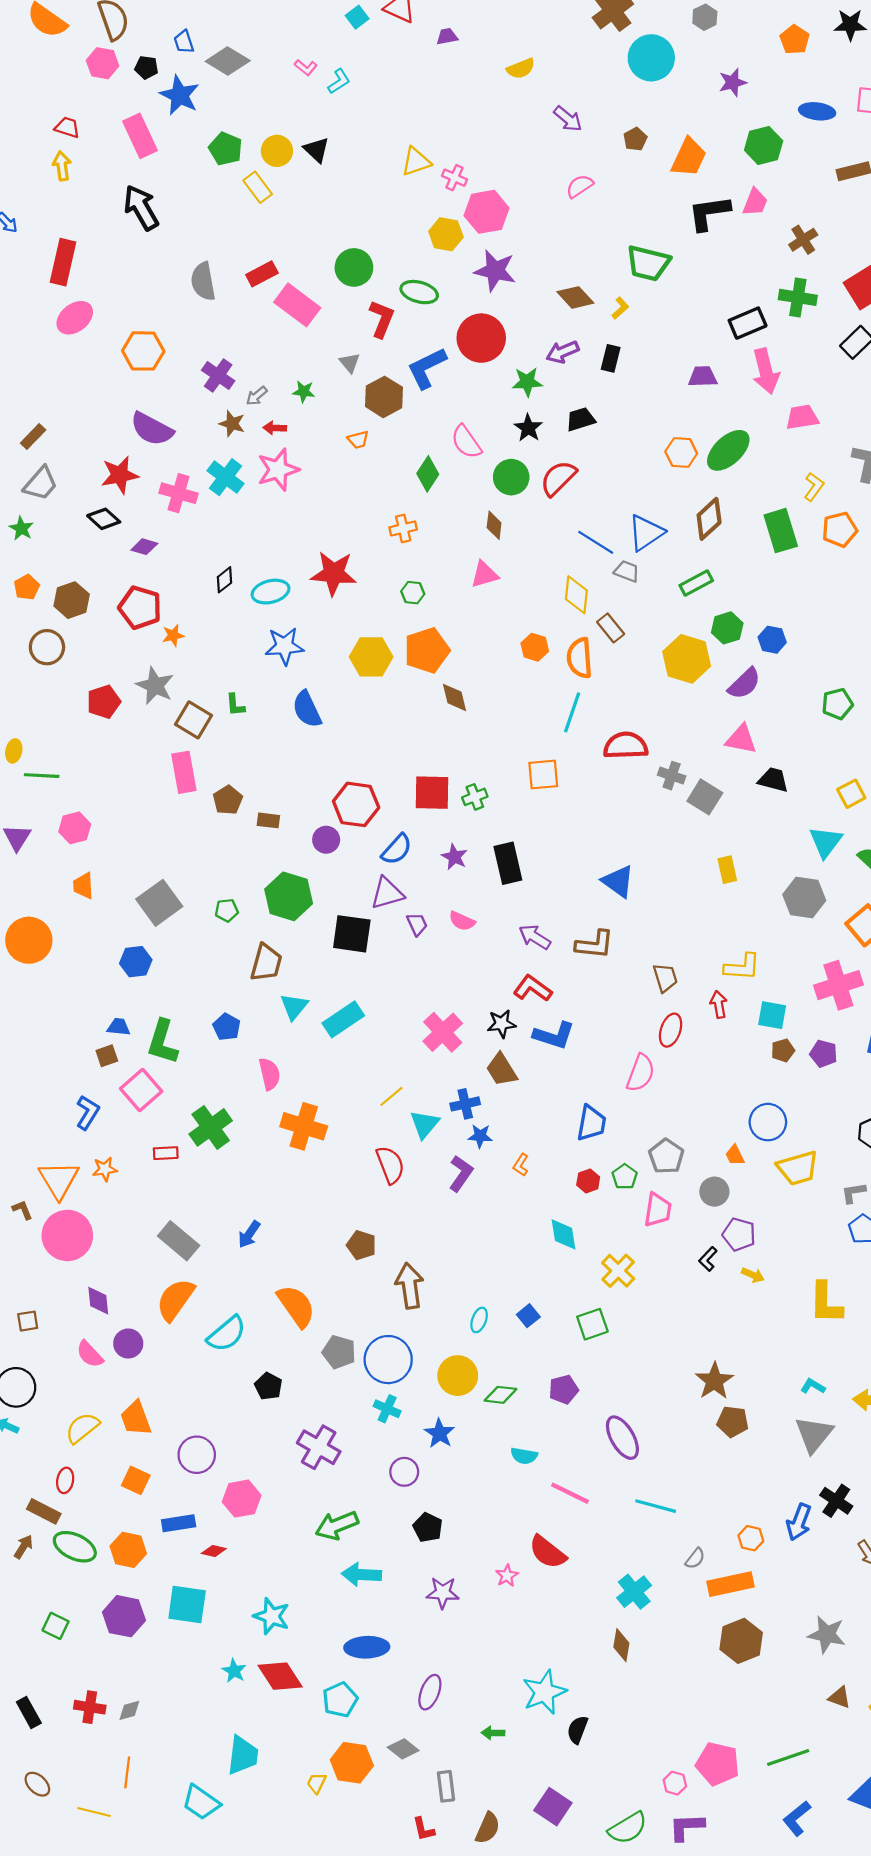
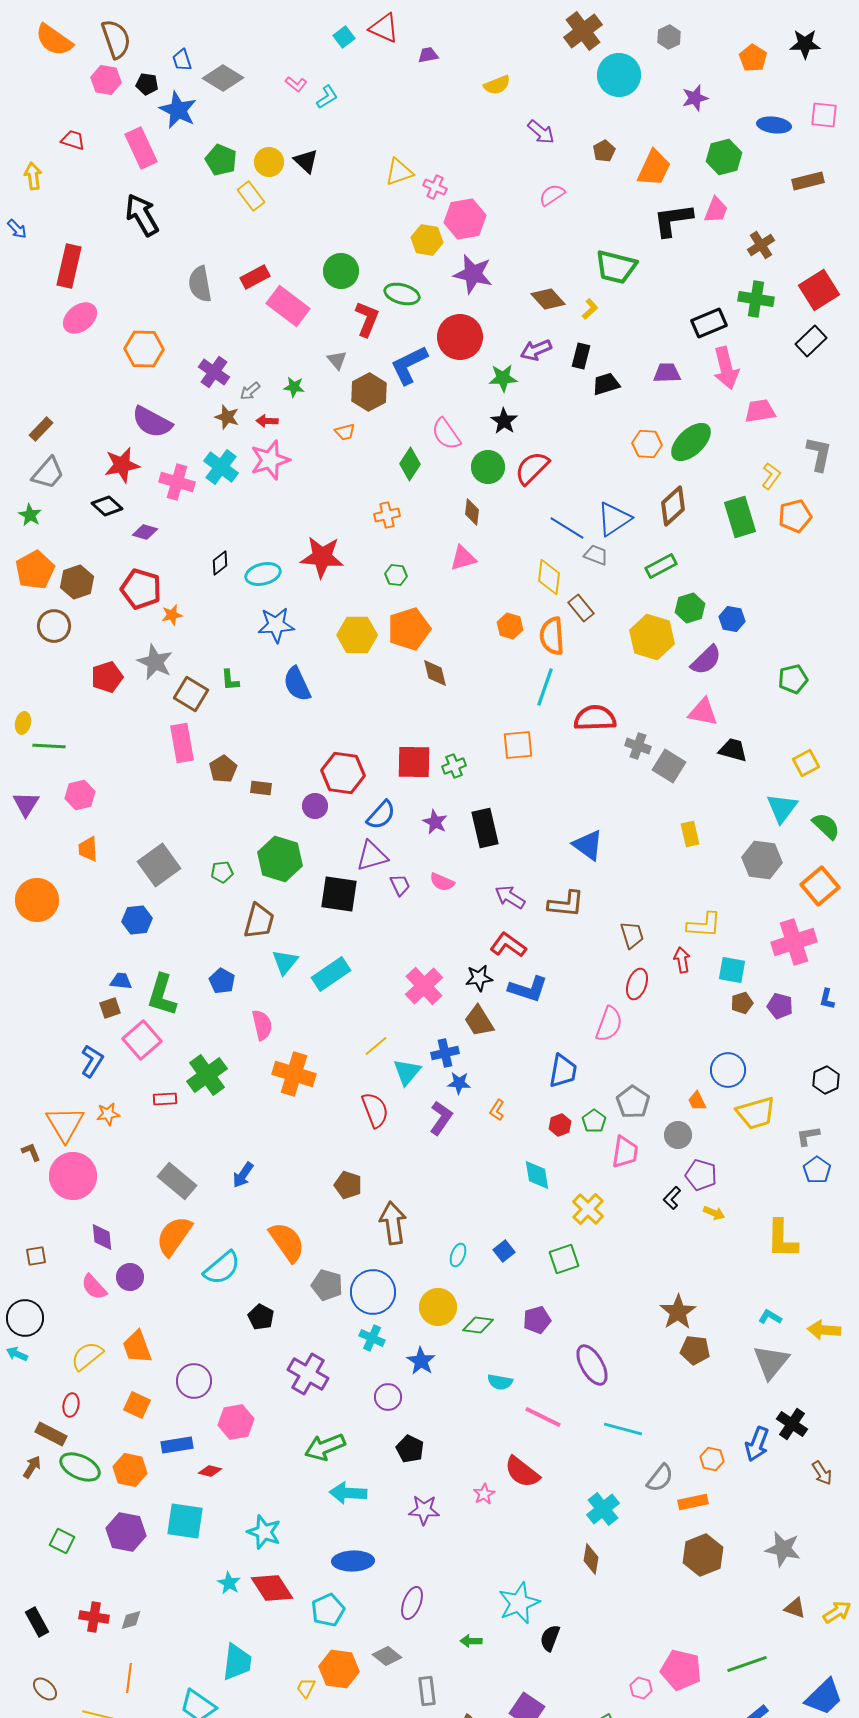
yellow arrow: (62, 166) -> (33, 176), moved
black trapezoid: (581, 419) -> (606, 384), moved
orange pentagon: (27, 587) -> (35, 570), size x1.6
gray semicircle: (695, 1558) -> (660, 1478), size x1.4
orange rectangle: (730, 1584) -> (693, 1502), size x0.7

